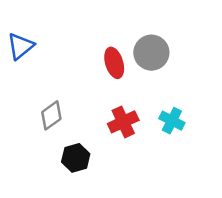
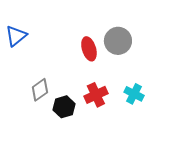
black hexagon: (76, 158) -> (64, 107), moved

